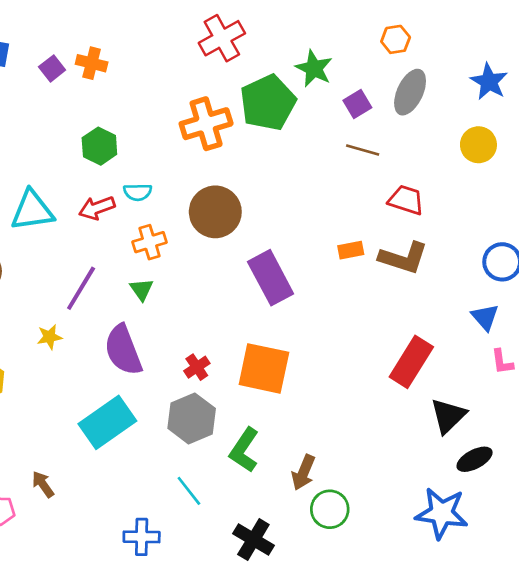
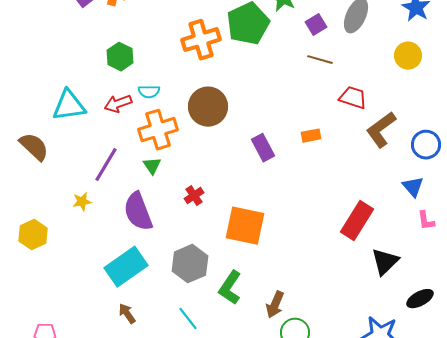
orange cross: (149, 242) -> (158, 130), size x1.5
brown L-shape: (403, 258) -> (381, 130), moved, turned 126
purple rectangle: (271, 278) -> (263, 148), moved, size x0.7
red cross: (197, 367) -> (194, 196), moved
black ellipse: (475, 459) -> (420, 299), moved
brown arrow: (43, 484) -> (127, 314), moved

